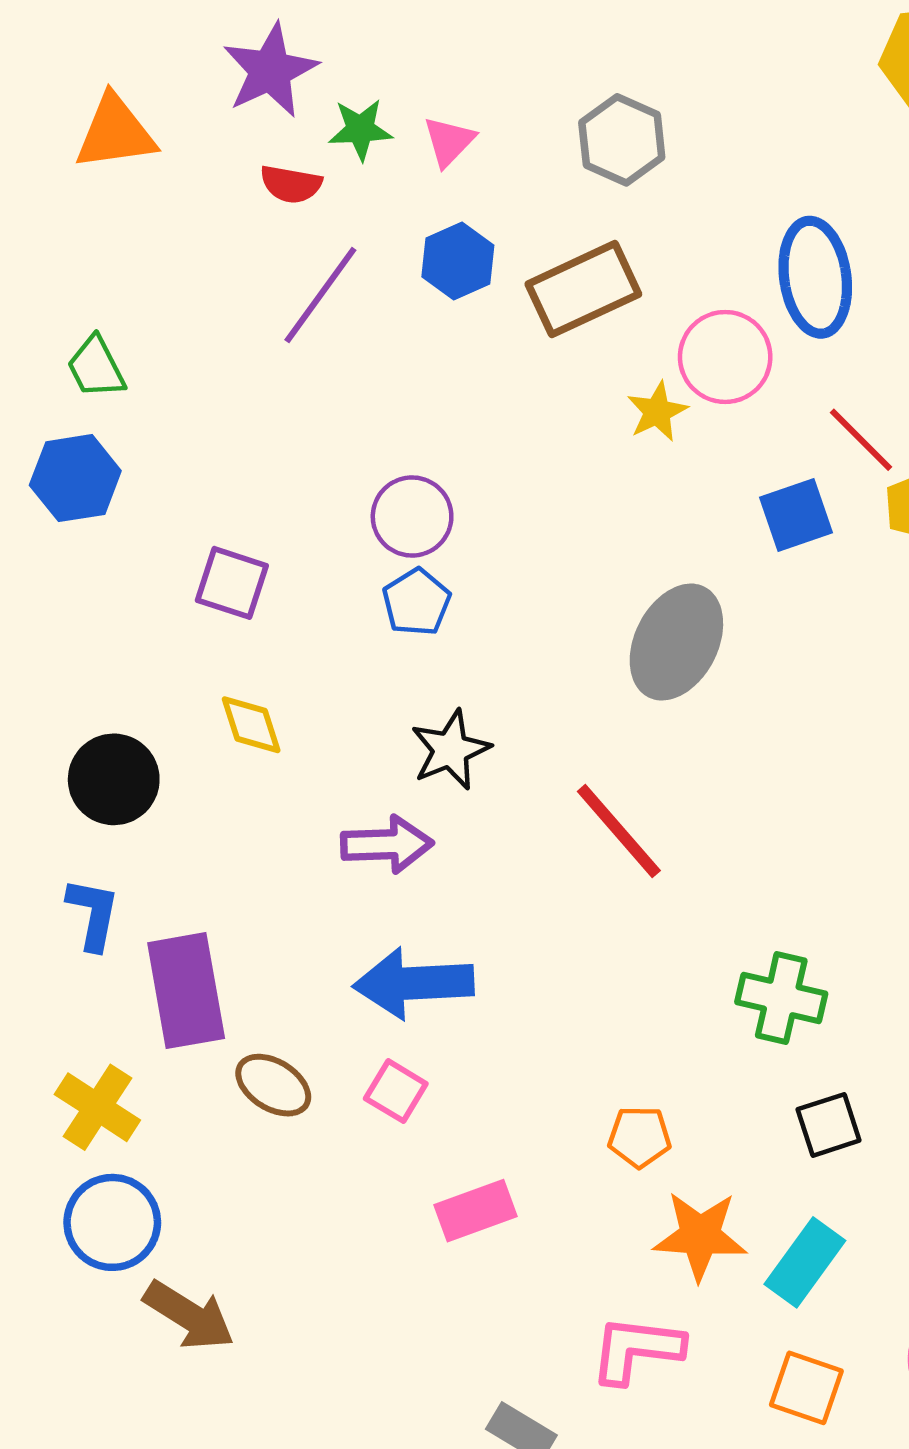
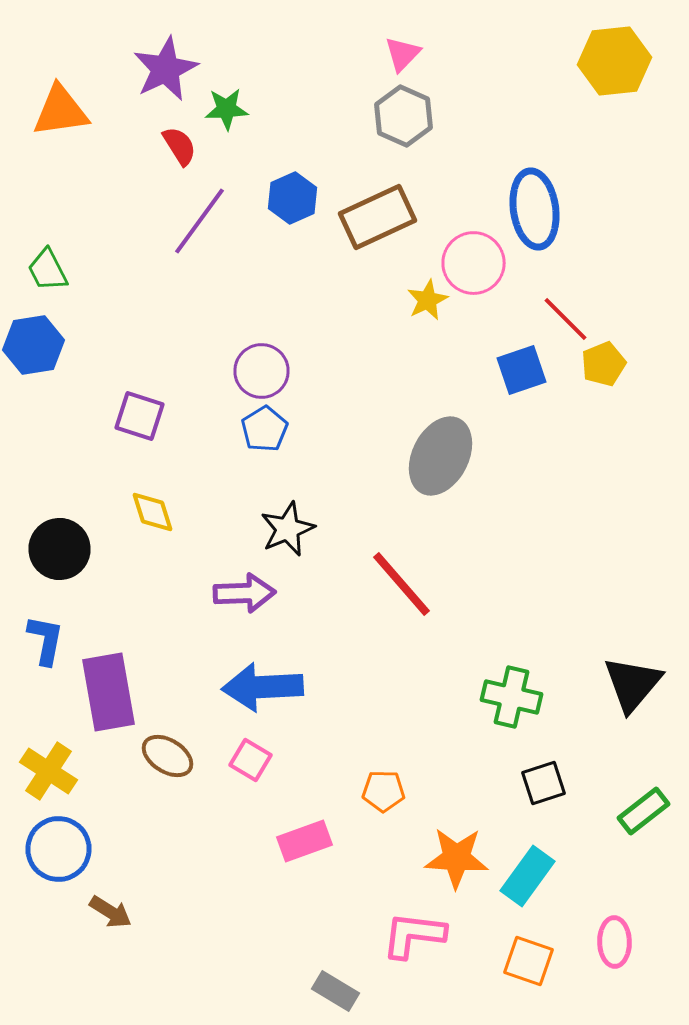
pink triangle: (449, 141) -> (402, 54), moved
red semicircle: (291, 184) -> (180, 146), turned -132
orange pentagon: (639, 1137) -> (384, 791), moved
brown arrow: (189, 1315) -> (110, 912), size x0.7

